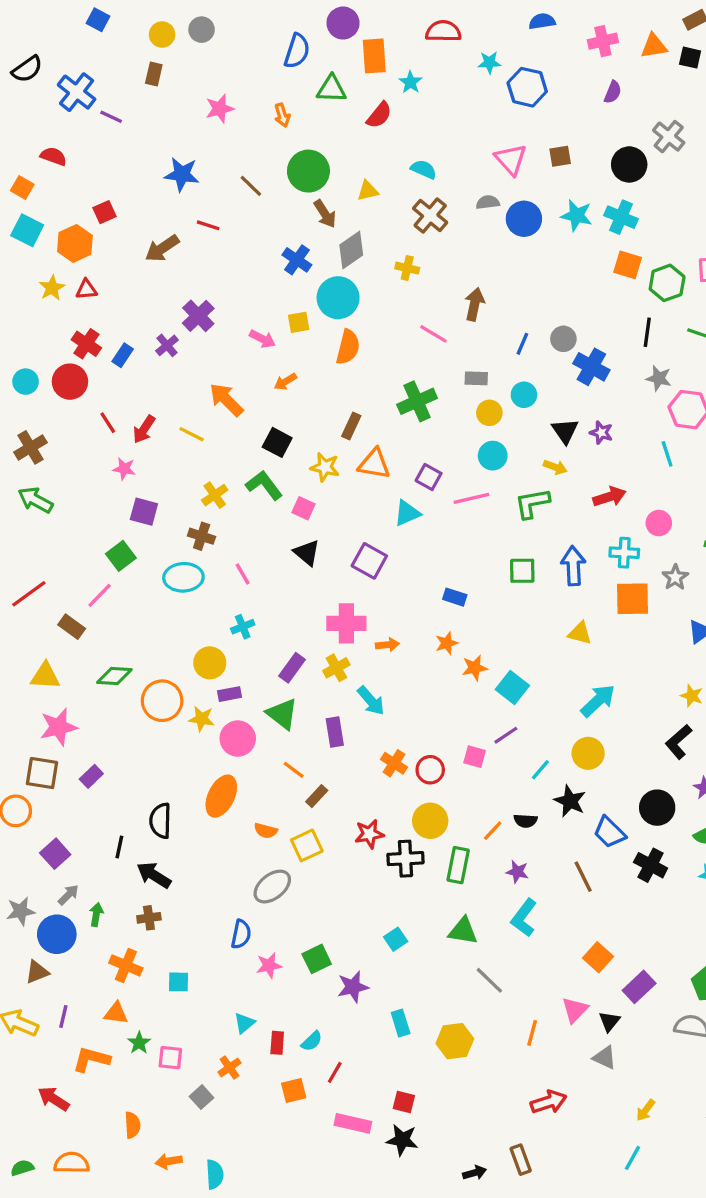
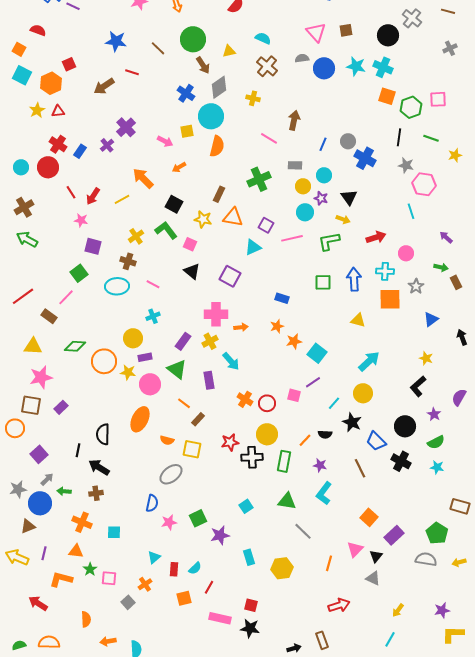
purple star: (601, 433) -> (321, 198), moved
yellow line: (192, 434) -> (122, 199), turned -56
pink line: (243, 574) -> (153, 284), turned -32
yellow square: (307, 845) -> (192, 449), turned 36
green arrow: (96, 915) -> (64, 491), turned -96

